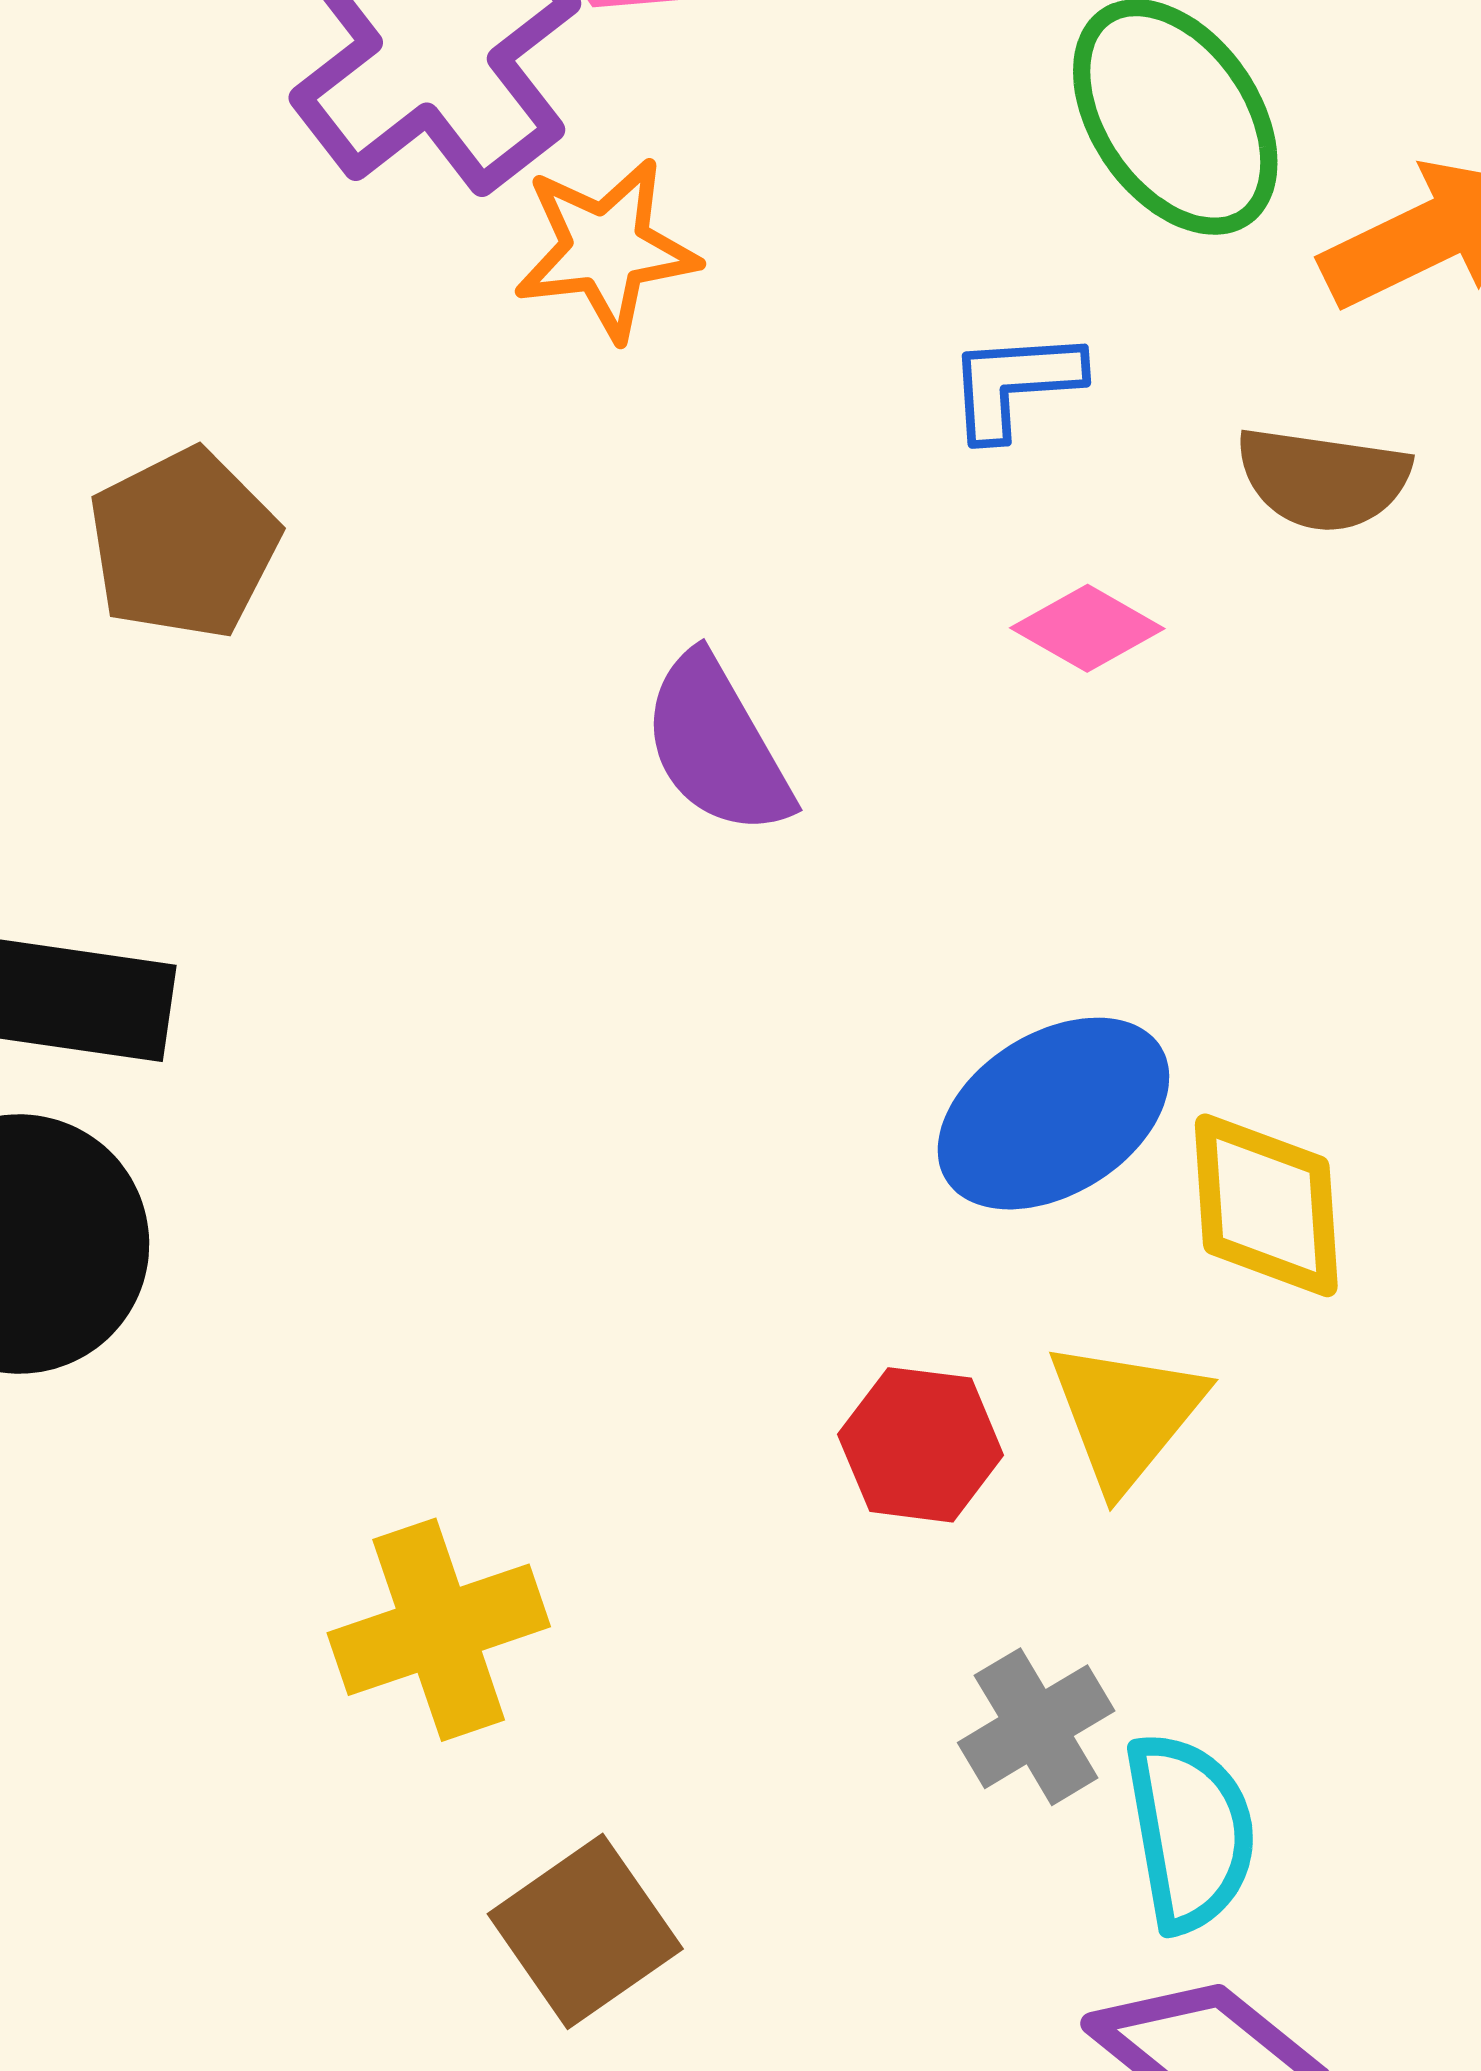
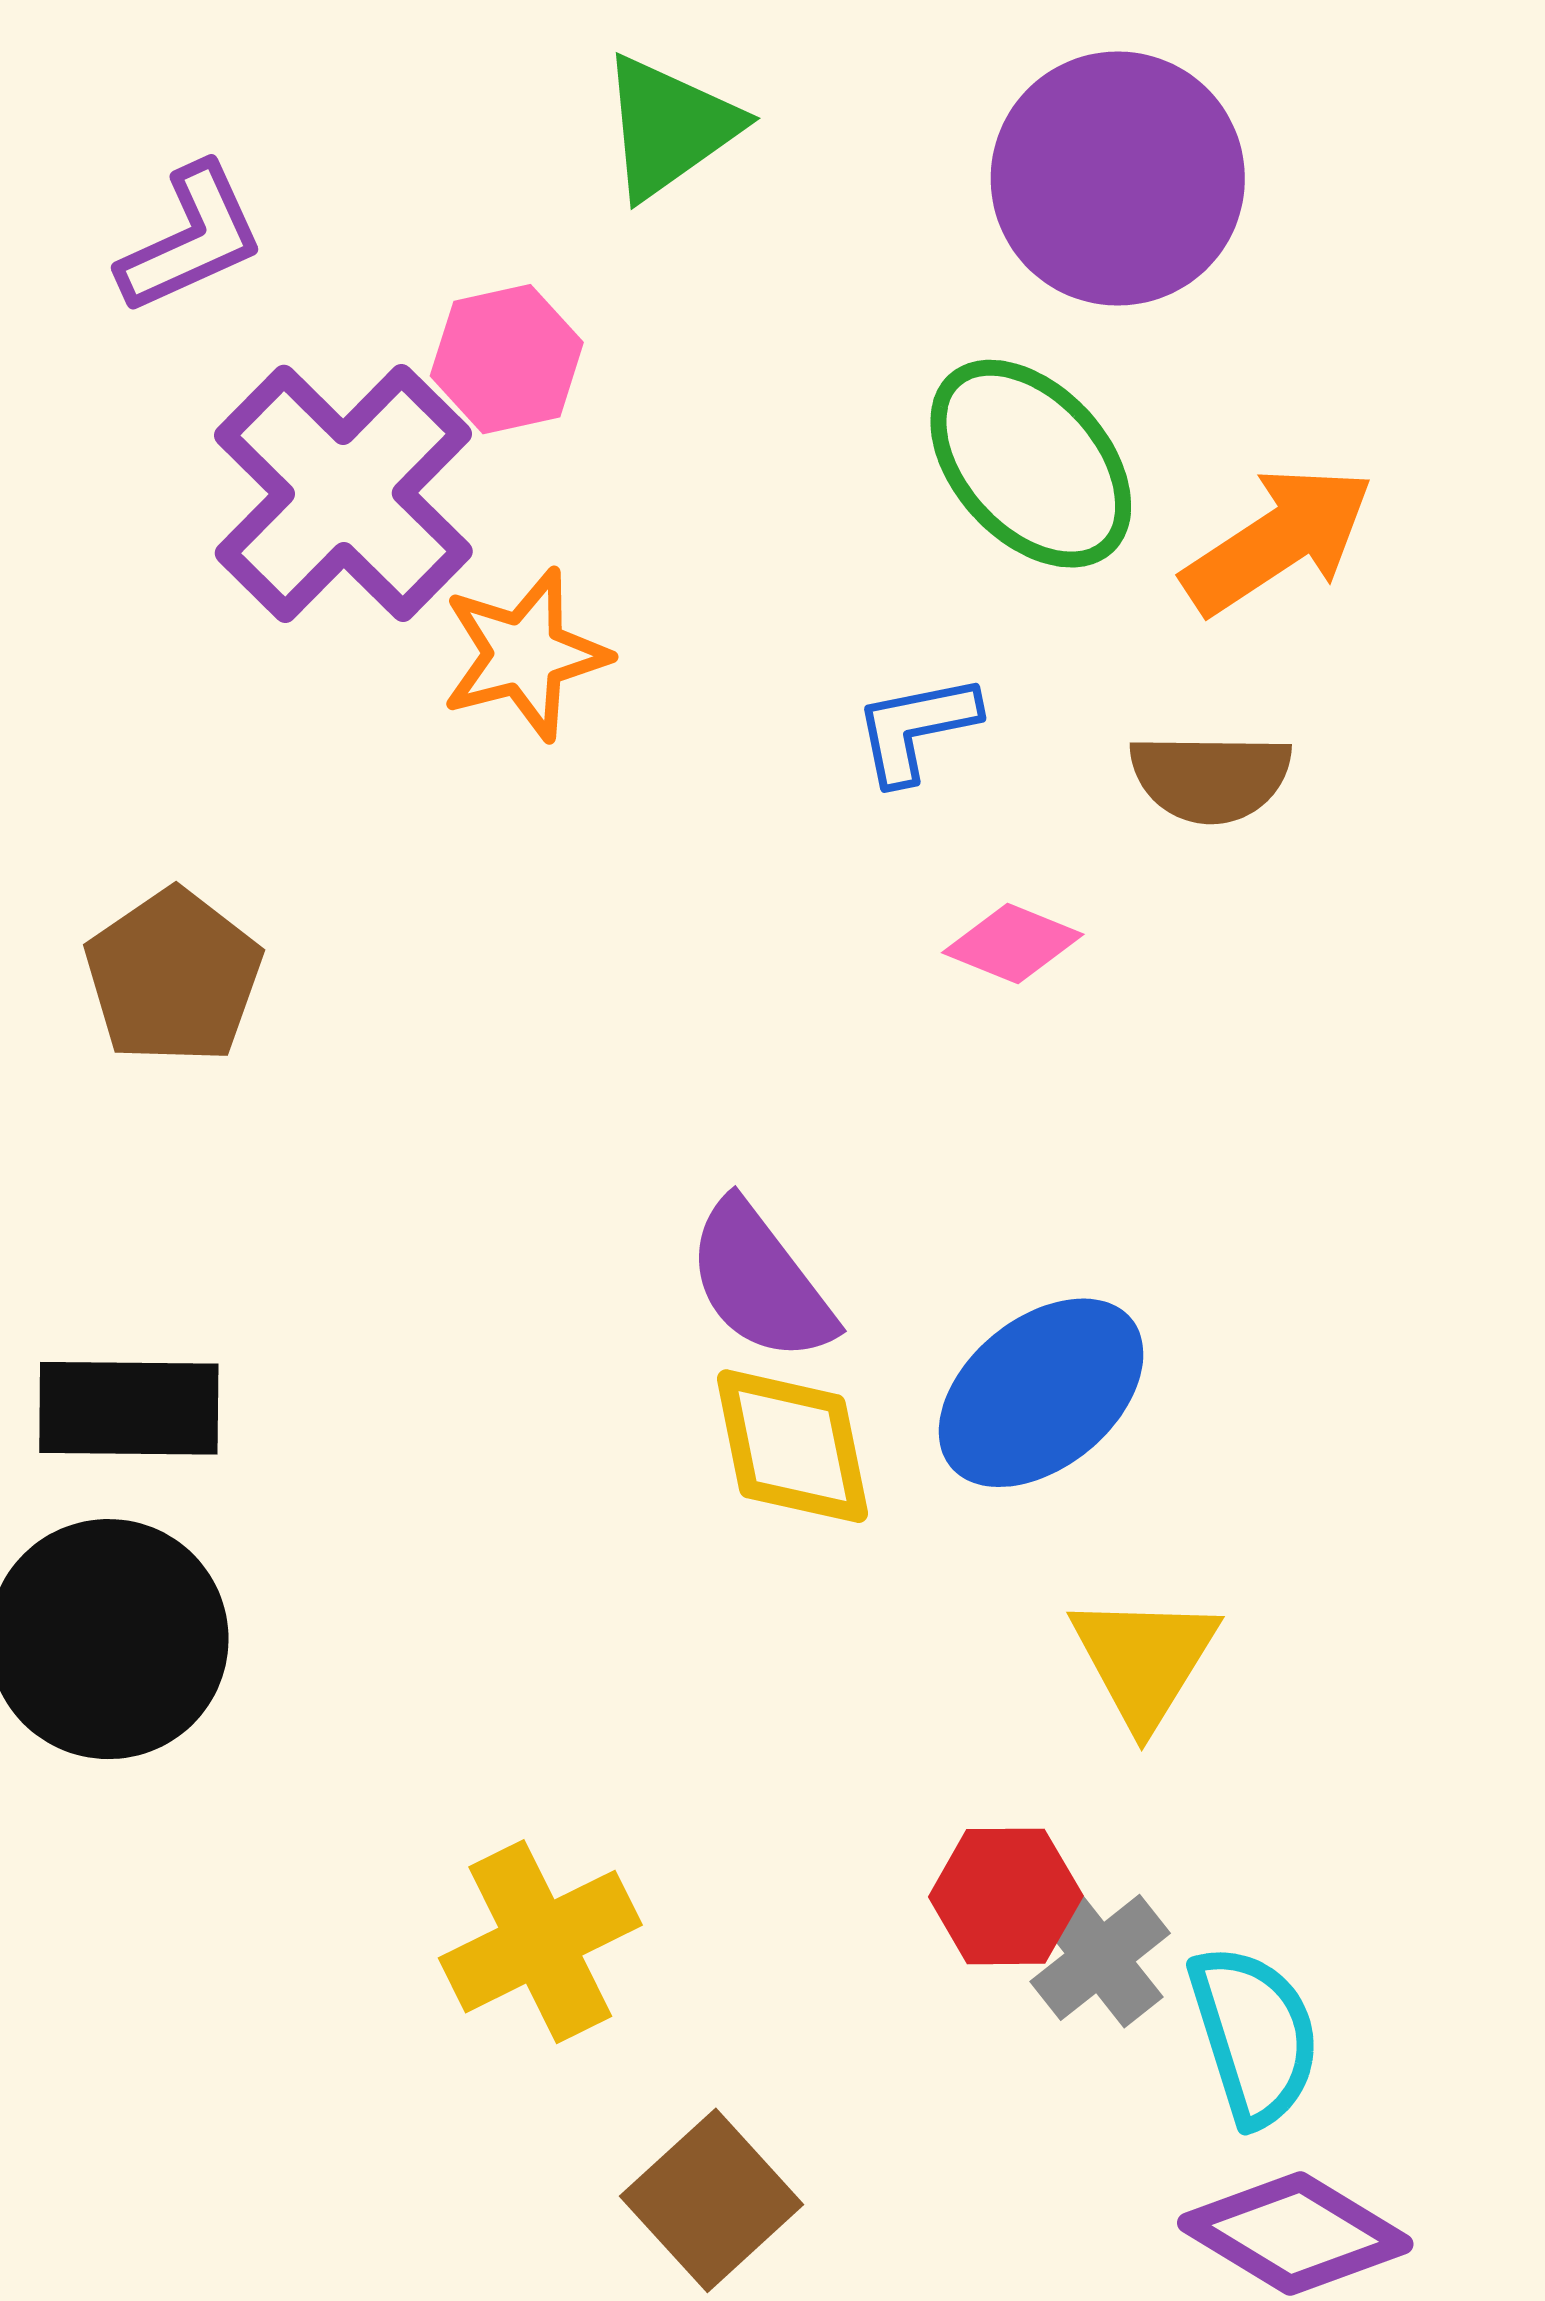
purple semicircle: (717, 745) -> (760, 1282), moved
yellow diamond: (1266, 1205) -> (792, 1446), moved
red hexagon: (921, 1445) -> (1006, 1896), moved

